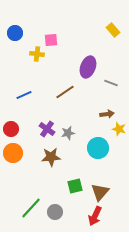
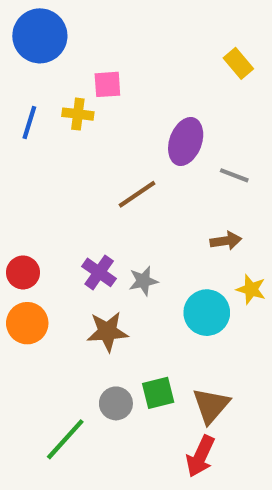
blue circle: (15, 33) -> (40, 36), moved, size x1.6
blue line: (24, 95) -> (29, 122), moved, turned -49
yellow star: (119, 129) -> (251, 289), moved
gray circle: (55, 212) -> (116, 403), moved

